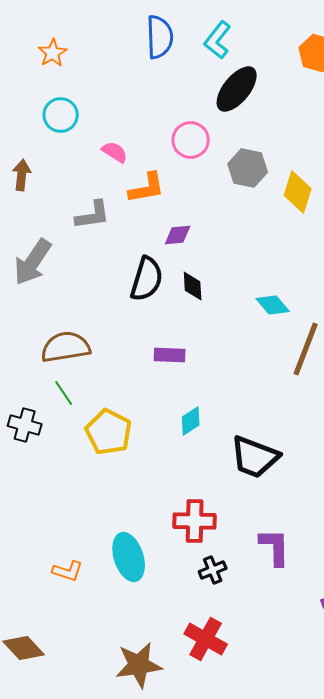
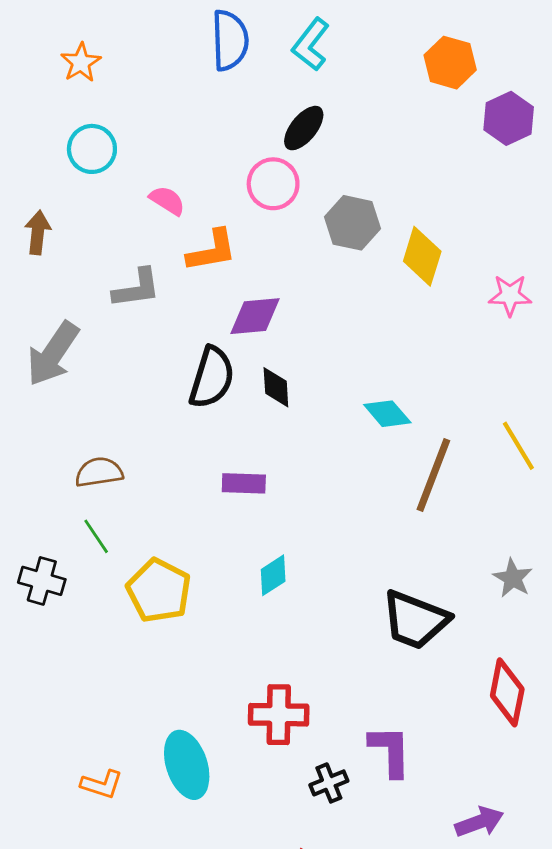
black ellipse: (237, 89) -> (304, 128), moved, size x0.7
purple diamond: (178, 235) -> (255, 316), size x1.4
brown semicircle: (66, 347) -> (99, 472), size x0.7
black trapezoid: (255, 457) -> (415, 620), moved
black cross: (213, 570) -> (329, 783), moved

